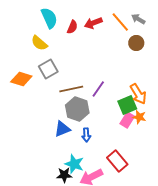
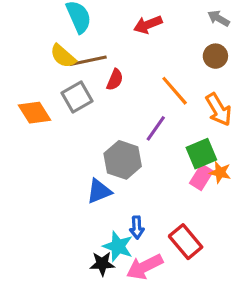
orange line: (120, 22) -> (175, 91), moved
red semicircle: (72, 27) -> (115, 80), moved
orange diamond: (21, 79) -> (35, 113), turned 40
brown line: (71, 89) -> (88, 61), moved
orange arrow: (138, 94) -> (219, 110), moved
blue arrow: (86, 135) -> (137, 227), moved

